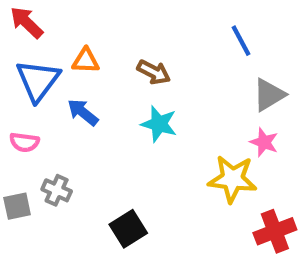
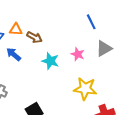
brown arrow: (154, 72) -> (34, 37), moved
pink star: (264, 142) -> (78, 54), moved

